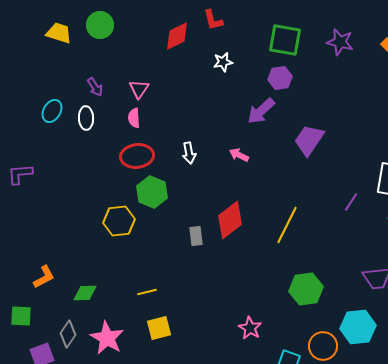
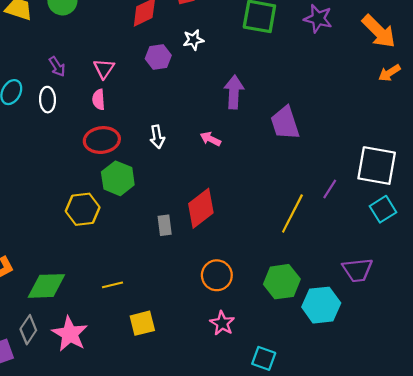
purple hexagon: (280, 78) -> (158, 57), moved
purple arrow: (261, 111) -> (234, 92), turned 136
purple trapezoid: (309, 140) -> (285, 123), turned -52
yellow line: (287, 225) -> (292, 213), moved
green diamond: (85, 293) -> (46, 286), size x1.5
cyan hexagon: (358, 327) -> (321, 305), moved
yellow square: (159, 328) -> (142, 323), moved
orange circle: (323, 346) -> (217, 275), moved

